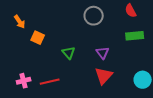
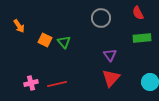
orange arrow: (20, 22) -> (19, 26), moved
green triangle: (69, 53) -> (64, 42), moved

